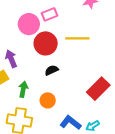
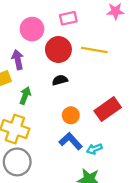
pink circle: (29, 24) -> (32, 29), moved
orange circle: (48, 100) -> (71, 115), moved

